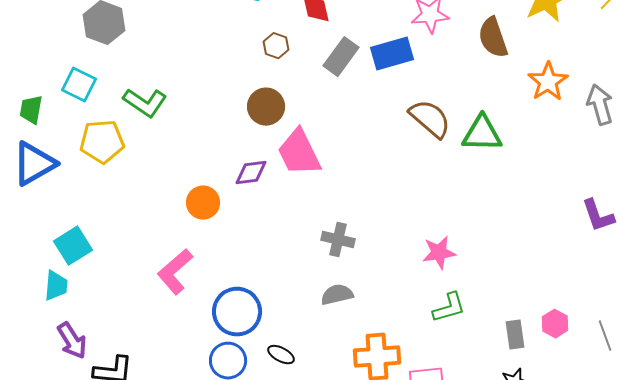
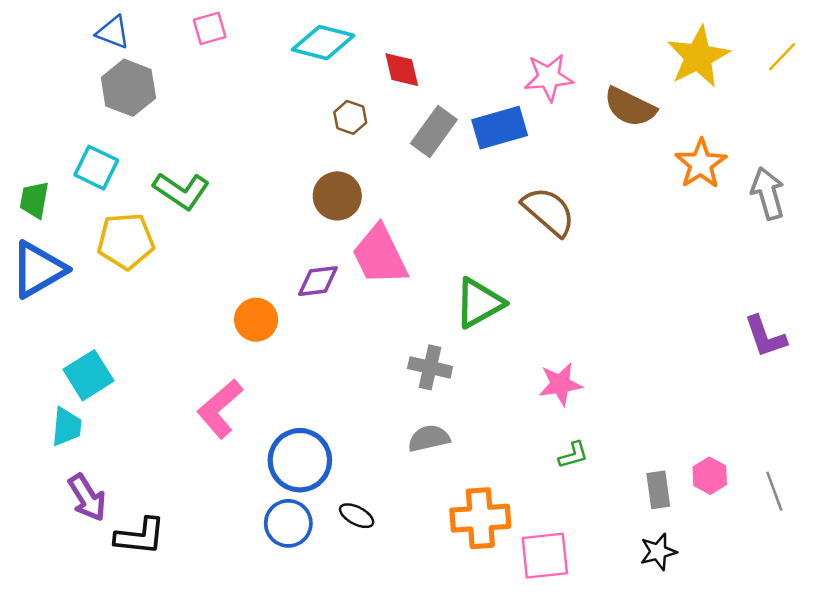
brown semicircle: (493, 38) -> (630, 107), turned -45
green triangle: (482, 134) -> (479, 303), moved, turned -30
green L-shape: (449, 308) -> (573, 455), size x0.7

